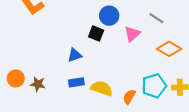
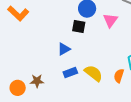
orange circle: (16, 78) -> (18, 88), moved
yellow semicircle: (102, 88) -> (94, 73), turned 30

